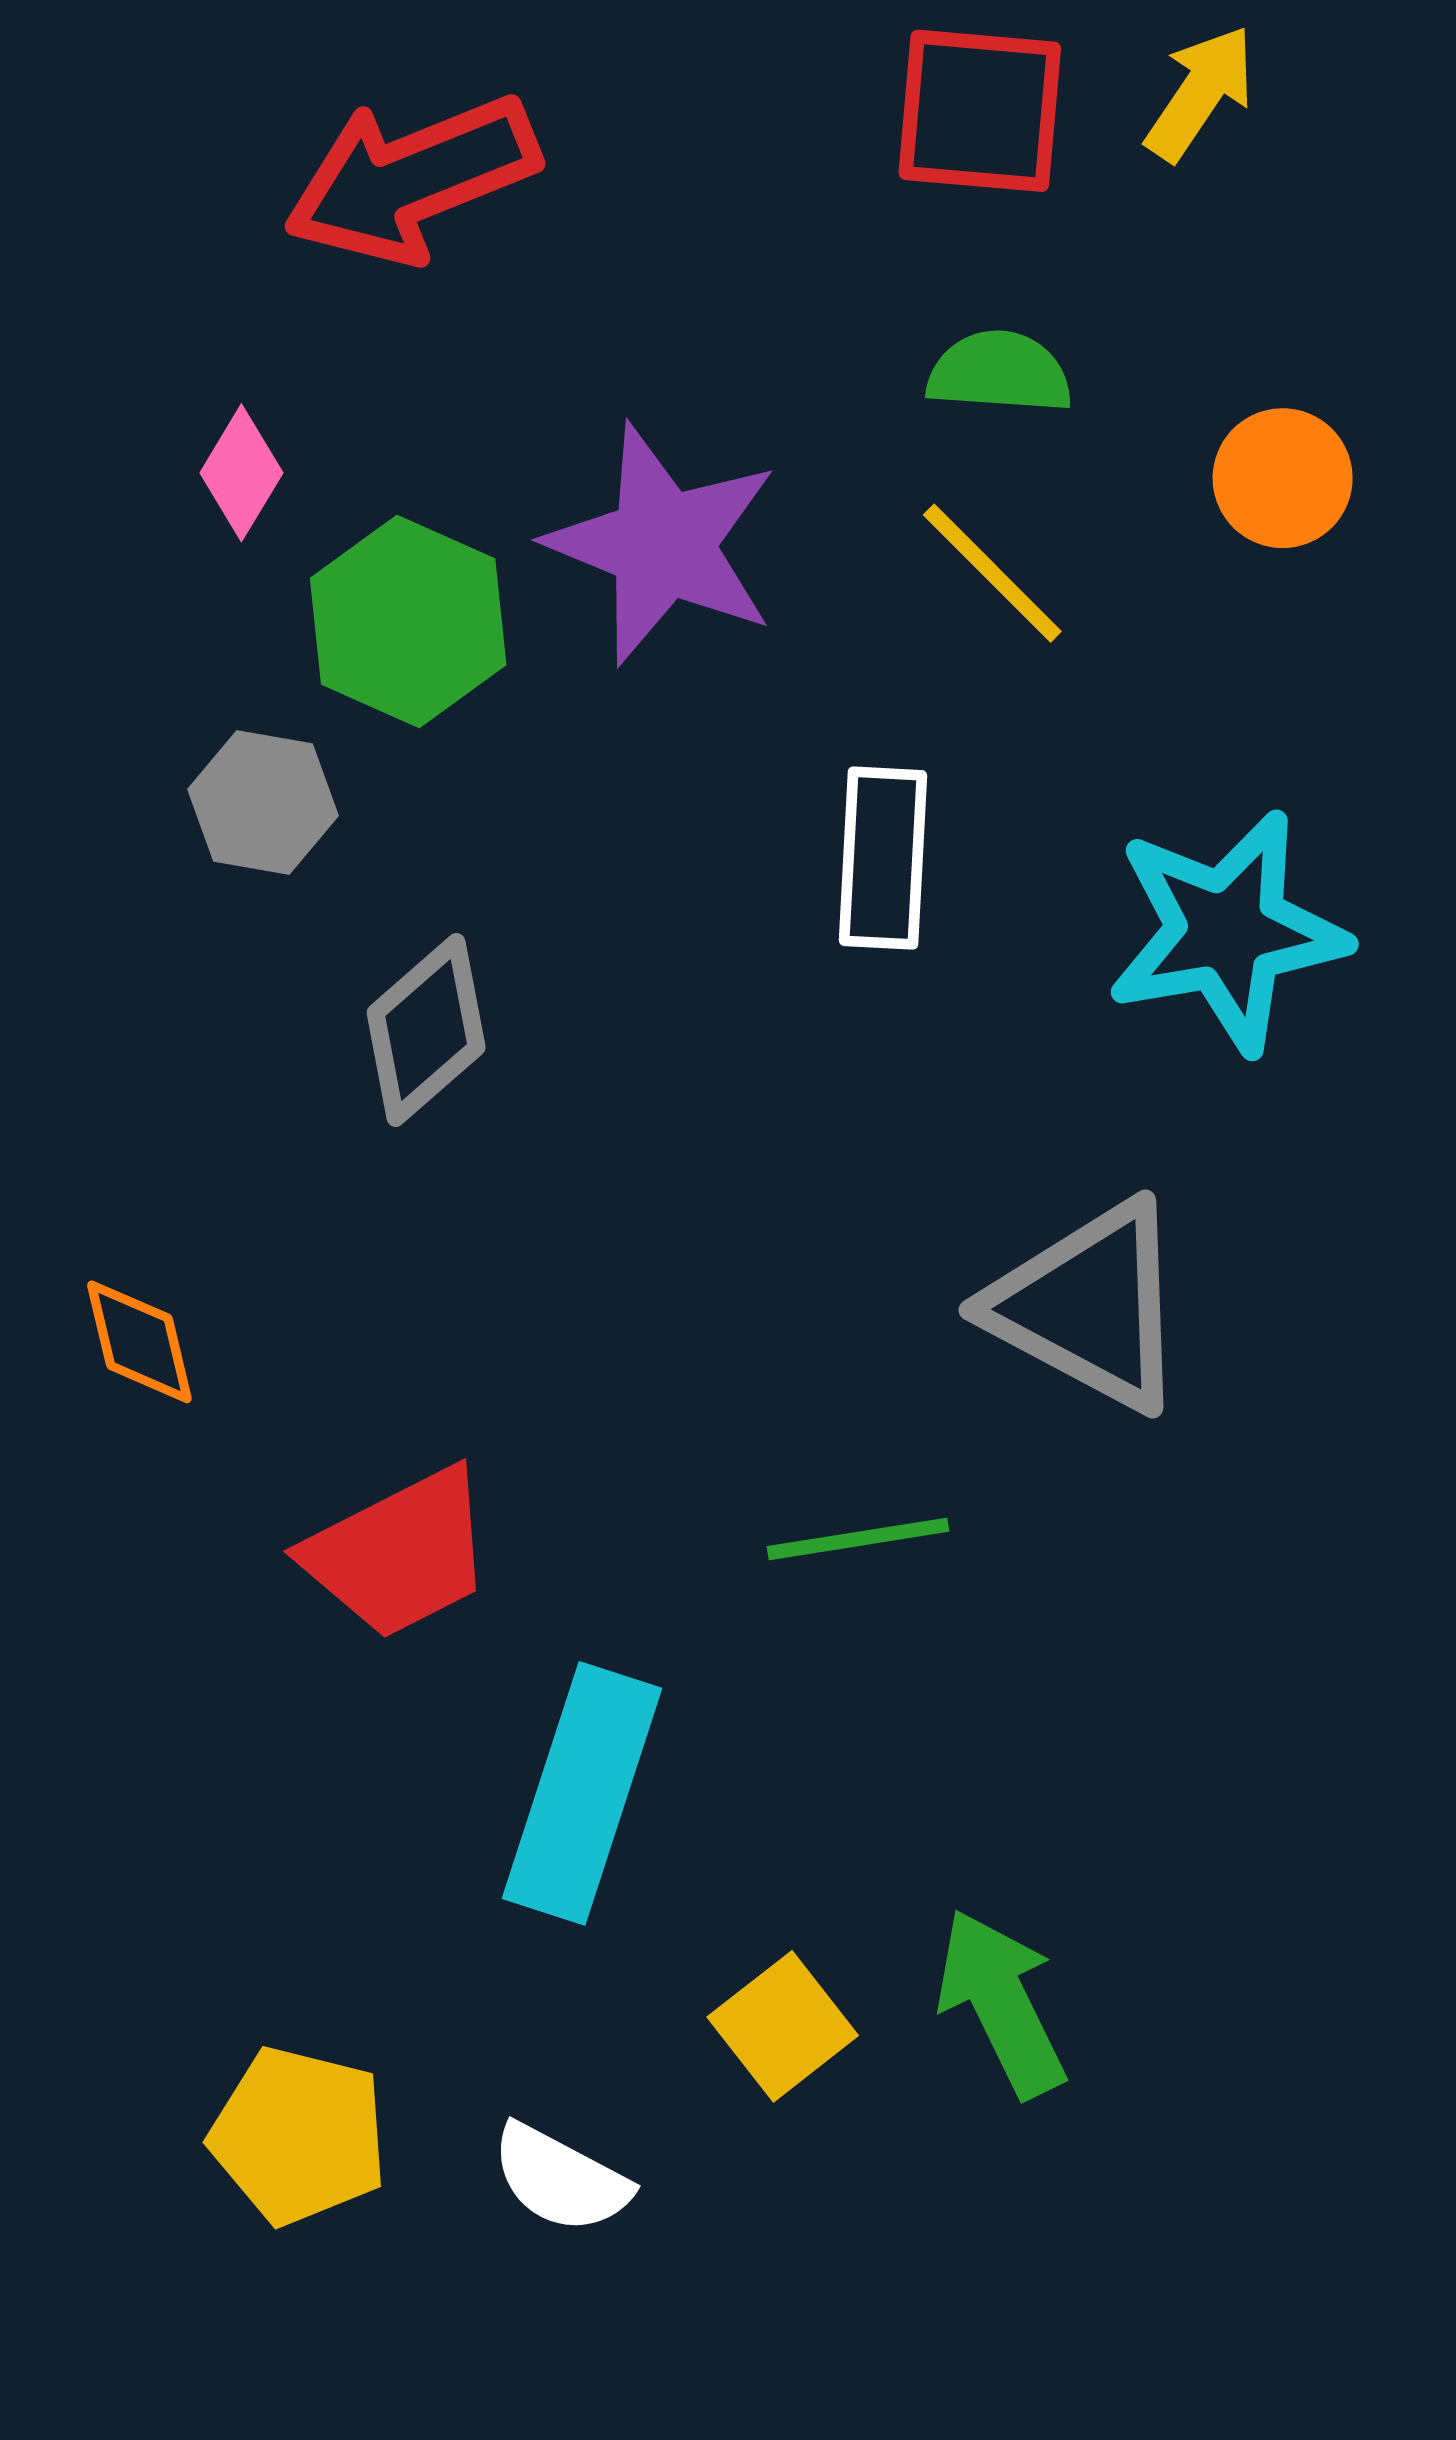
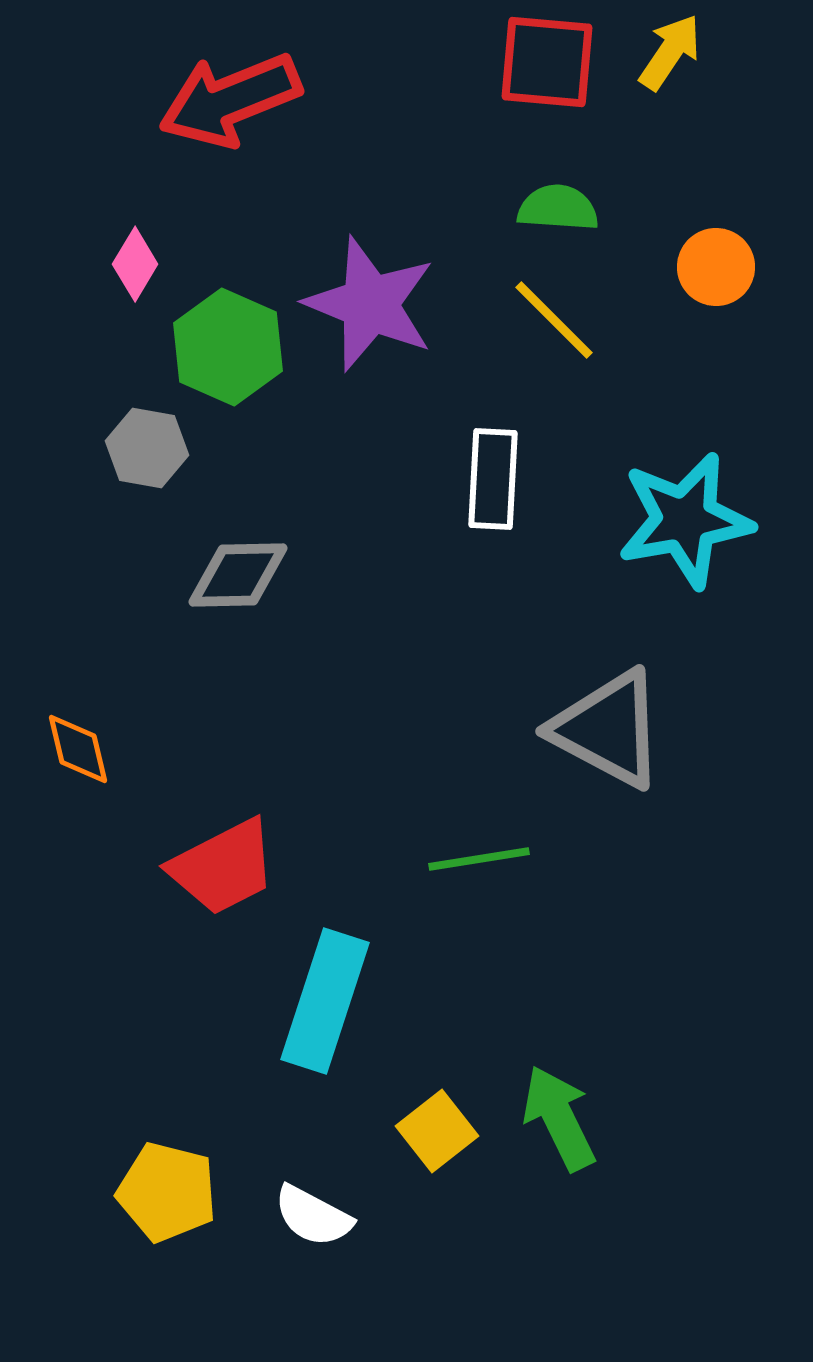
gray diamond: (426, 1030) -> (238, 575), turned 40

